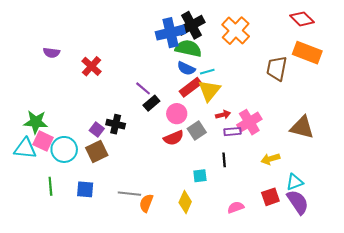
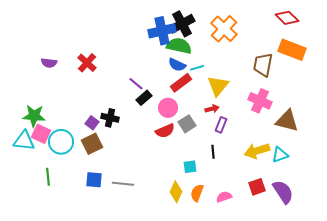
purple semicircle: (52, 53) -> (49, 63), moved
yellow triangle: (209, 91) -> (218, 86), moved
pink cross: (249, 122) -> (260, 101), moved, turned -35
purple rectangle: (233, 132) -> (221, 125), turned -63
yellow arrow: (270, 159) -> (257, 151), size x1.4
cyan triangle: (295, 182) -> (280, 155), moved
blue square: (85, 189) -> (94, 180), moved
orange semicircle: (146, 203) -> (197, 193), moved

